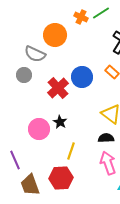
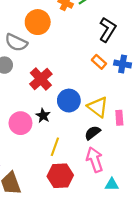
blue circle: (82, 77) -> (69, 101), moved
black semicircle: (106, 138) -> (92, 133), turned -35
red hexagon: (61, 178) -> (60, 176), moved

